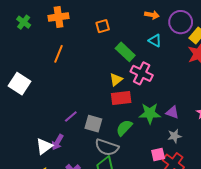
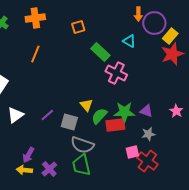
orange arrow: (152, 15) -> (138, 14), moved, turned 80
yellow triangle: (116, 80) -> (86, 105), moved, turned -32
red rectangle: (121, 98) -> (115, 125), moved
green semicircle: (124, 128) -> (99, 116), moved
purple arrow: (57, 142) -> (28, 155), moved
white triangle: (44, 146) -> (15, 115), moved

